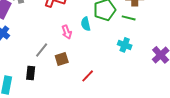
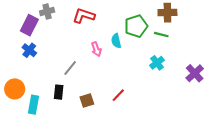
cyan cross: (125, 45) -> (157, 63), turned 32
brown square: (62, 59) -> (87, 100), moved

